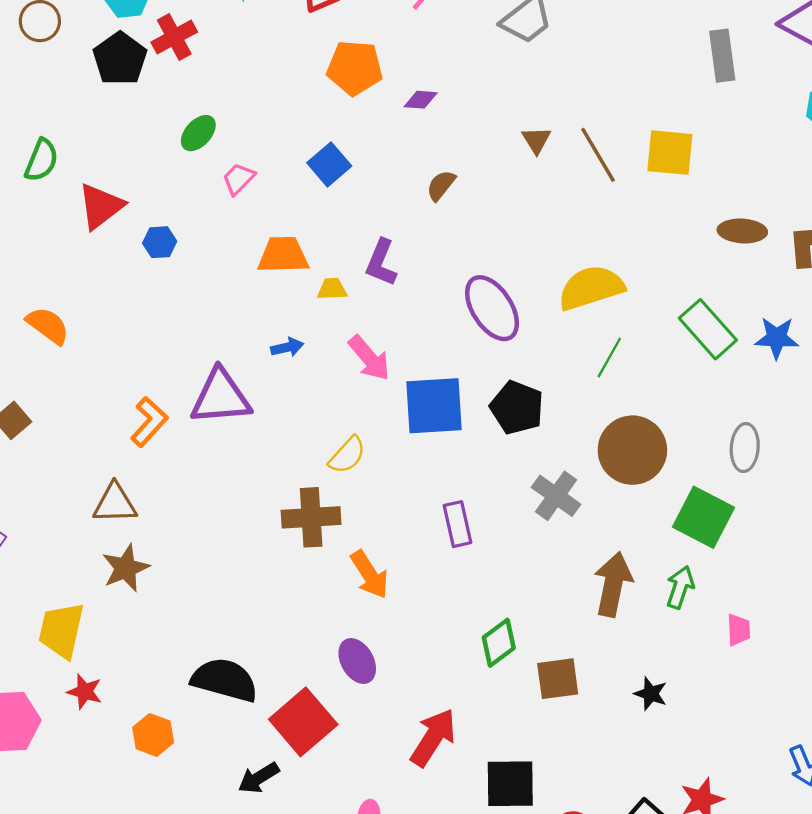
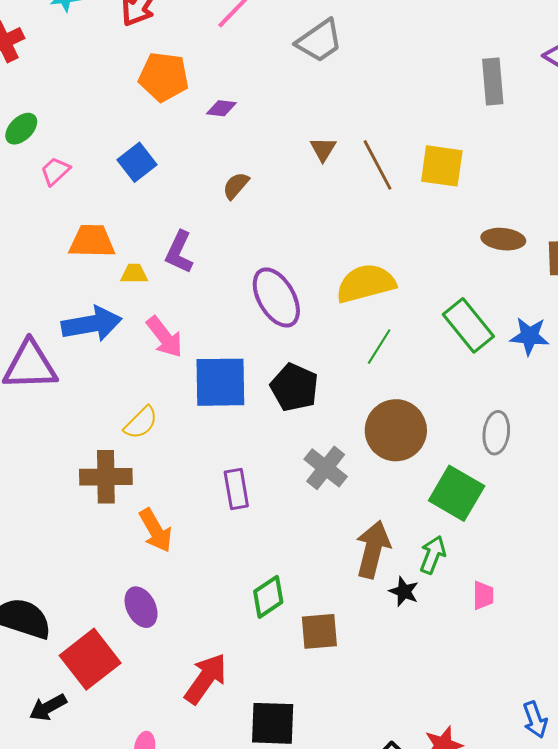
blue arrow: (287, 347) -> (92, 324), size x2.0
black star: (651, 694) -> (404, 592), moved

